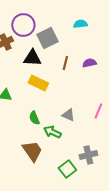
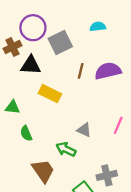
black triangle: (32, 58) -> (31, 65), moved
purple semicircle: (89, 63) -> (108, 71), size x1.6
green semicircle: (34, 118) -> (26, 133), moved

